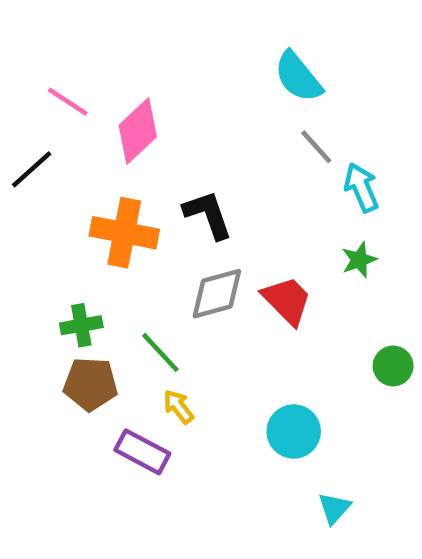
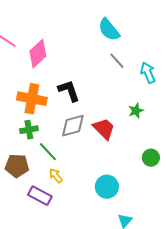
cyan arrow: (361, 187) -> (148, 73), moved
green cross: (81, 325) -> (29, 130), moved

